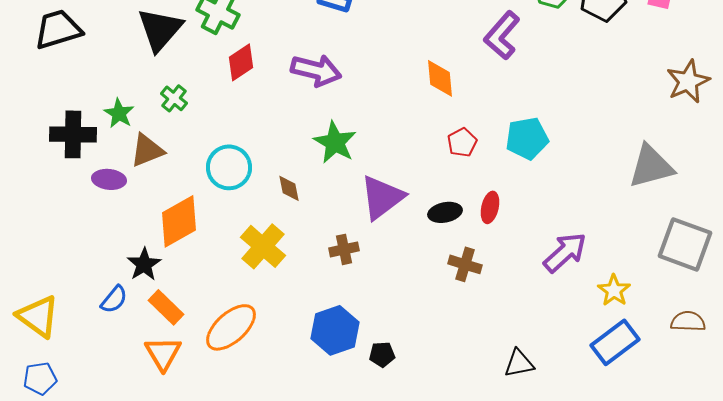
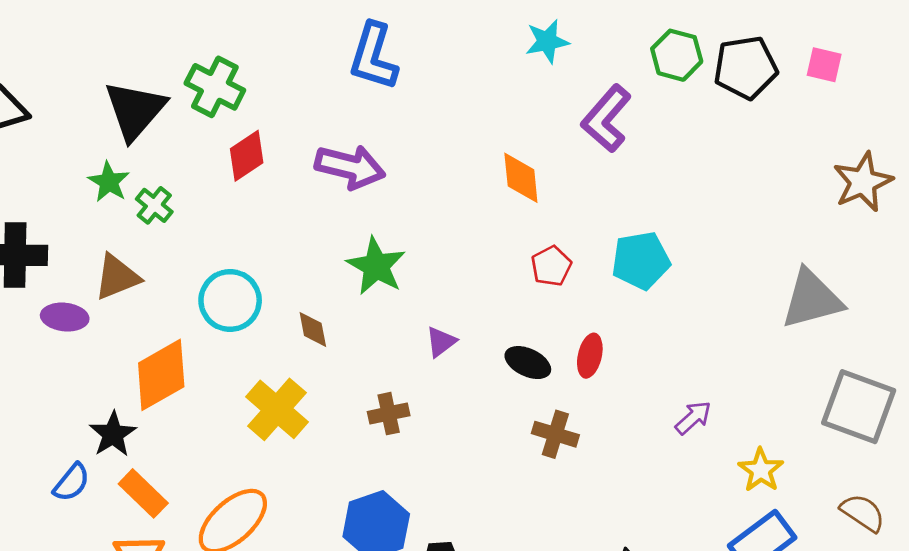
green star: (119, 113) -> (109, 182), moved
purple triangle: (382, 197) -> (441, 342), size x0.5
black ellipse: (445, 212) -> (528, 363), turned 36
purple arrow: (565, 252) -> (693, 418), size x0.6
brown semicircle: (688, 321) -> (863, 513), turned 32

